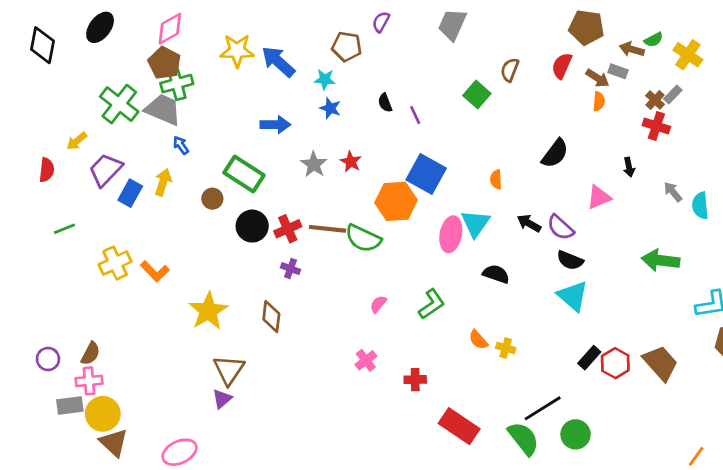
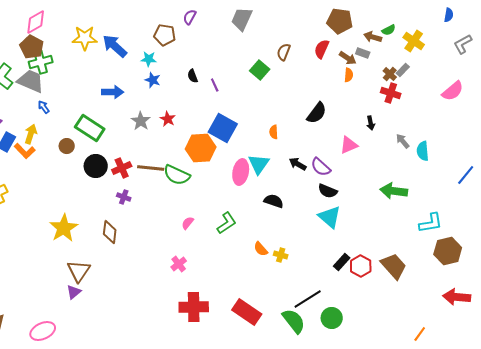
orange L-shape: (155, 271) -> (25, 151), moved
red cross: (415, 380) -> (194, 307), moved, size x1.8

